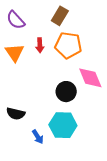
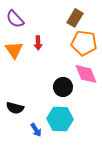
brown rectangle: (60, 16) -> (75, 18), moved
orange pentagon: (68, 45) -> (84, 43), moved

